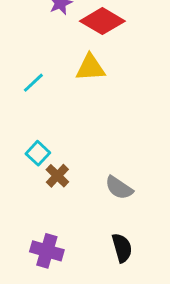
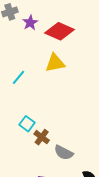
gray semicircle: (119, 188) -> (64, 153), moved

